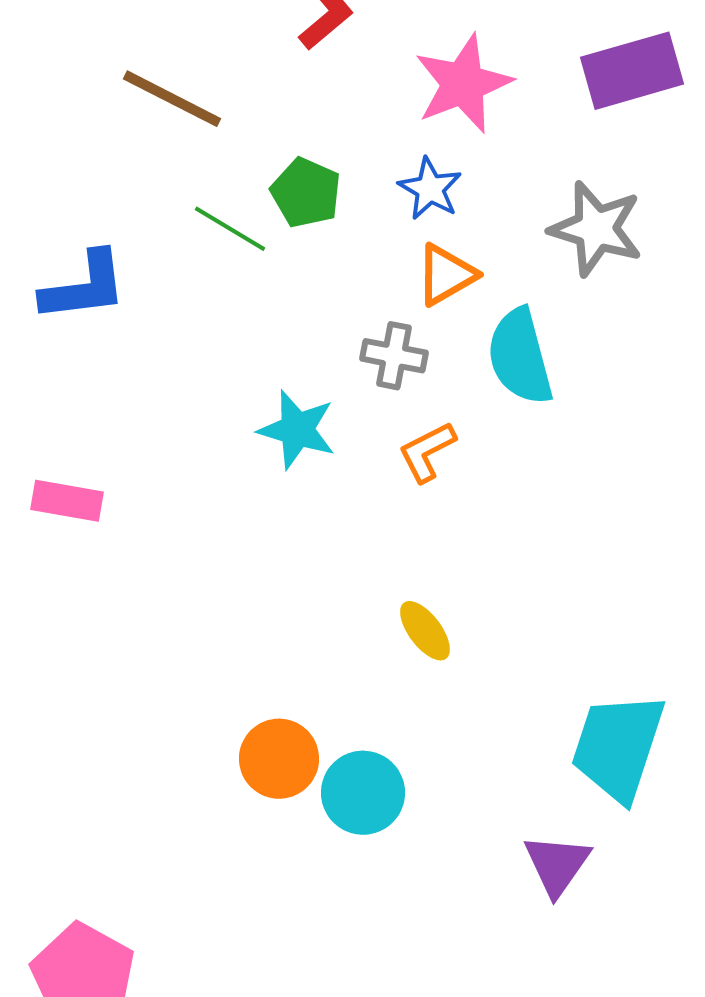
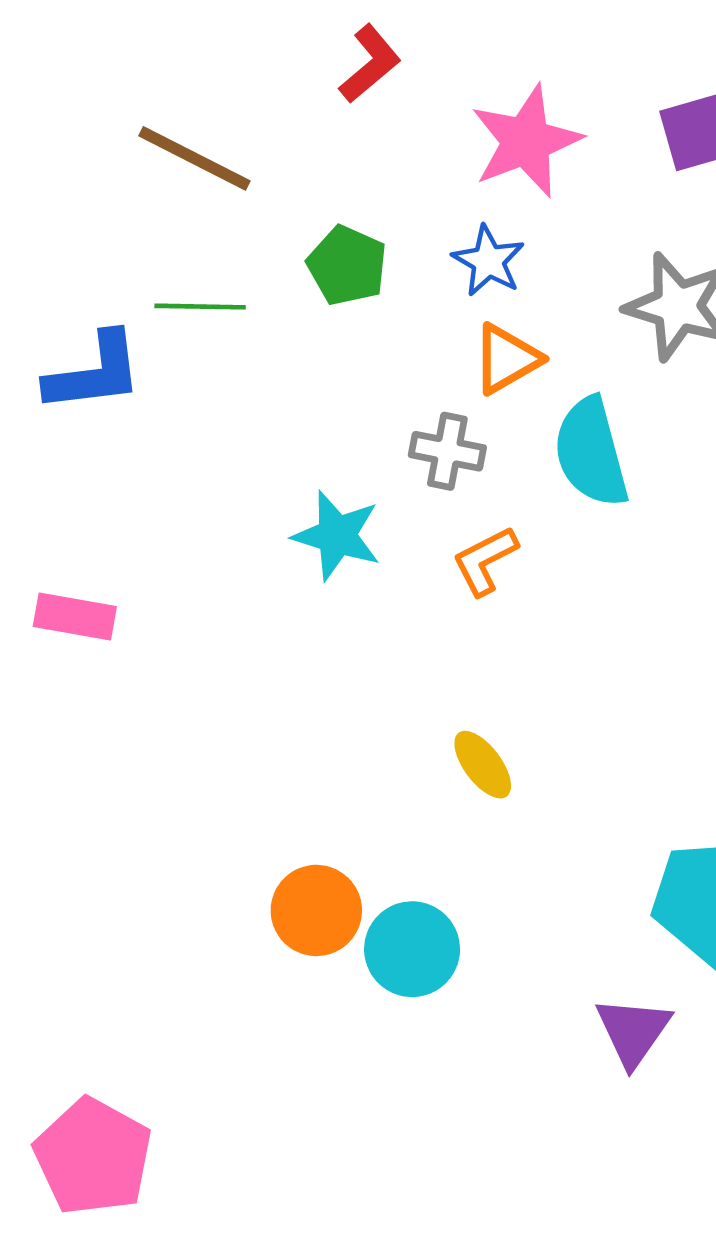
green line: (230, 229) -> (200, 307), moved, turned -30

